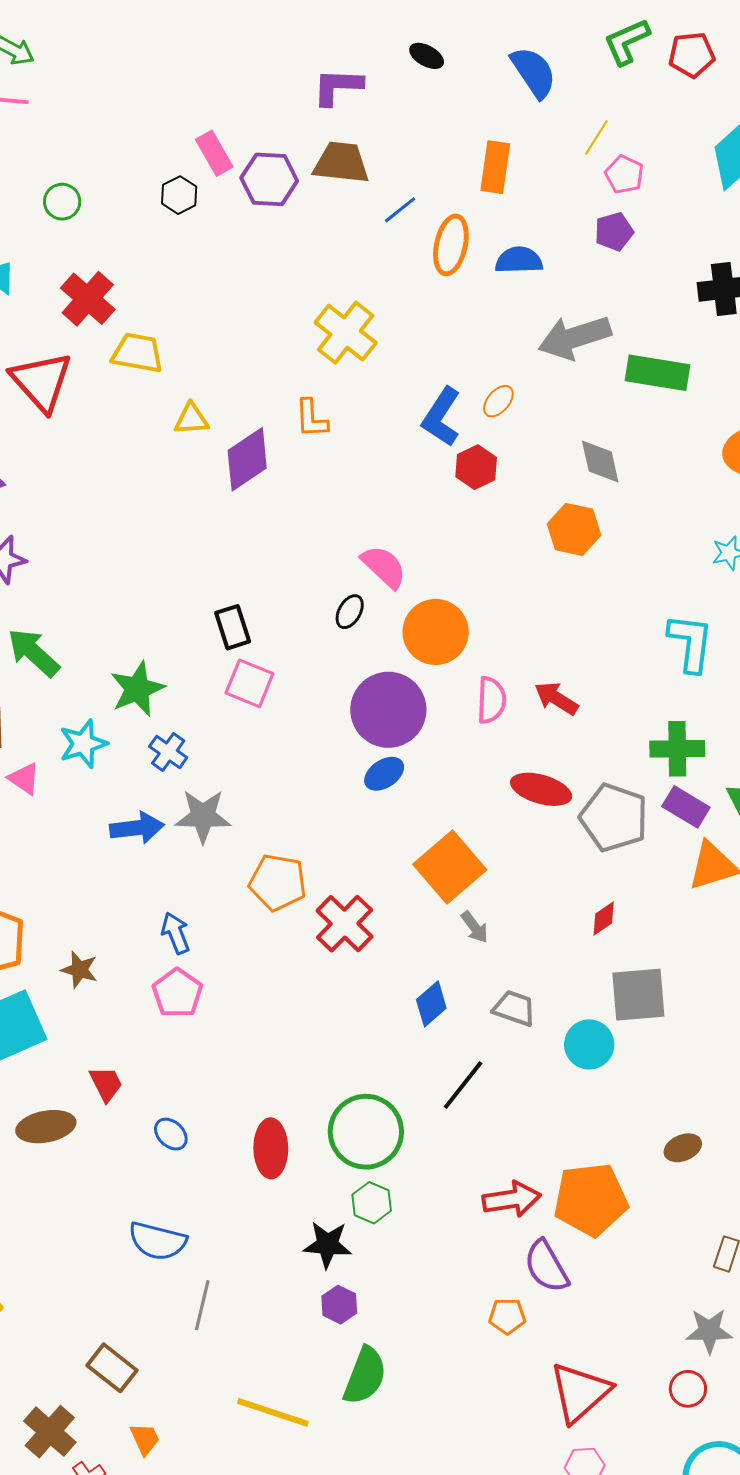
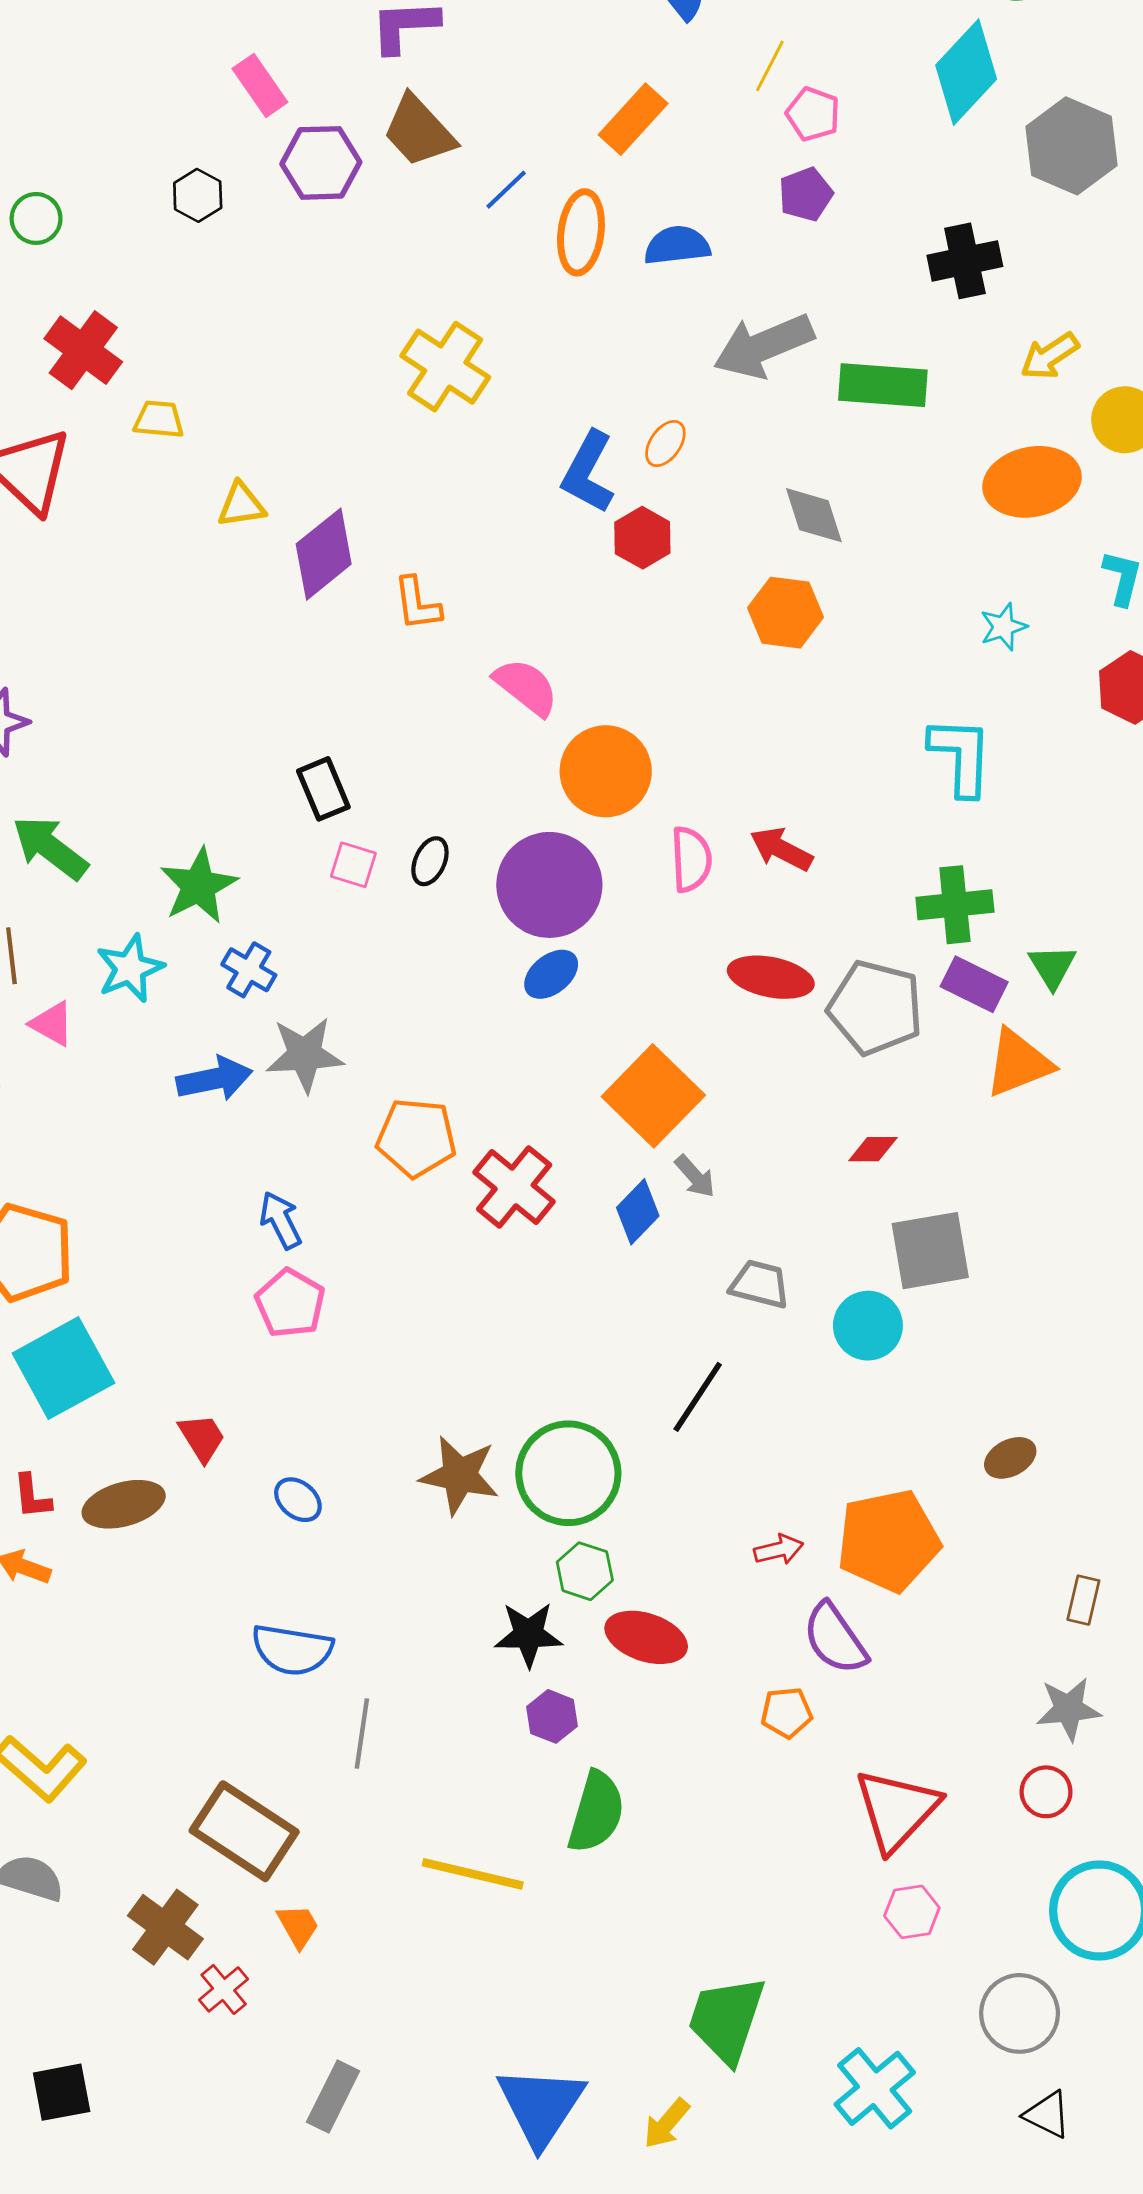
pink rectangle: (214, 153) -> (260, 85), moved
brown trapezoid: (341, 163) -> (419, 131), turned -134
orange rectangle: (495, 167) -> (633, 119), turned 39
yellow trapezoid: (138, 353) -> (159, 419), size x0.7
orange L-shape: (311, 419) -> (417, 604), moved
black ellipse: (350, 612) -> (430, 861), moved
pink square: (249, 683) -> (353, 865), size x0.7
red diamond: (604, 919) -> (873, 1149), turned 39
brown star: (79, 970) -> (459, 1475), moved, size x1.5
blue diamond: (431, 1004) -> (638, 1212), moved
red ellipse: (271, 1148) -> (646, 1637), moved, turned -66
red arrow: (512, 1199) -> (779, 1550), size x0.6
brown rectangle: (112, 1368) -> (244, 1831), size x1.5

